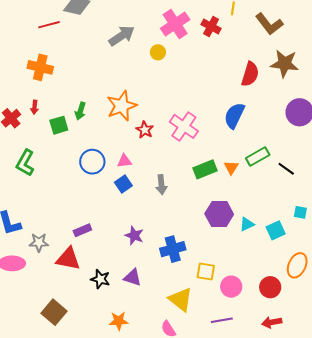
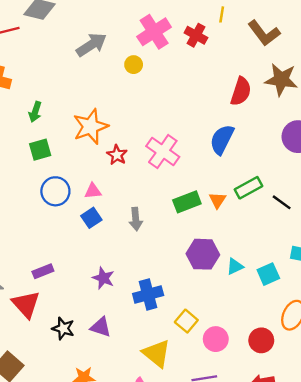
green arrow: (80, 111) -> (35, 112), moved
green square: (59, 125) -> (40, 150), moved
red triangle: (68, 259) -> (26, 304), turned 36
yellow square: (206, 271) -> (186, 321), turned 30

